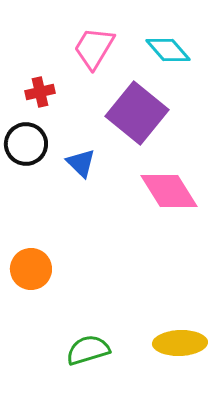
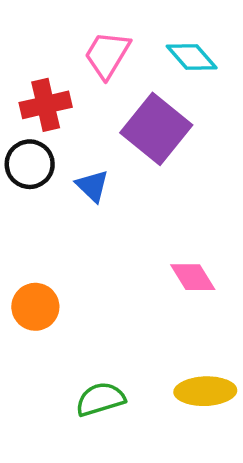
red cross: (40, 92) -> (46, 105), size x1.5
pink diamond: (169, 191) -> (193, 277), moved, size x0.7

